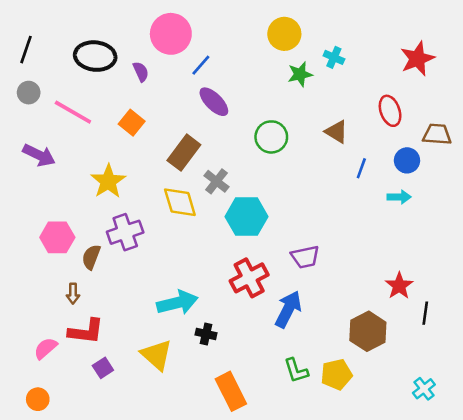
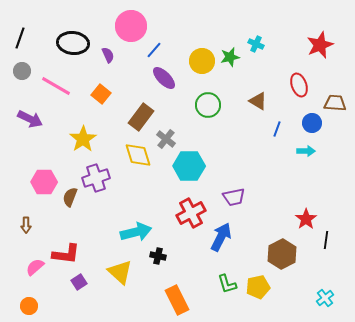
yellow circle: (284, 34) -> (202, 61), moved
brown arrow: (73, 294) -> (26, 225), moved

